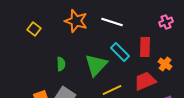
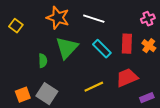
orange cross: (165, 64) -> (149, 46), moved
green triangle: (96, 65) -> (67, 48), moved

